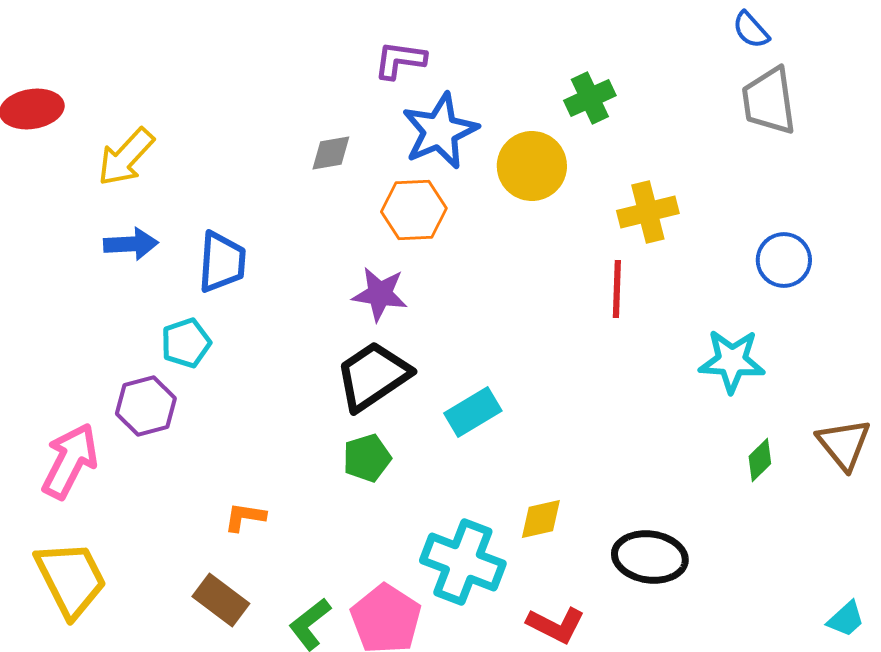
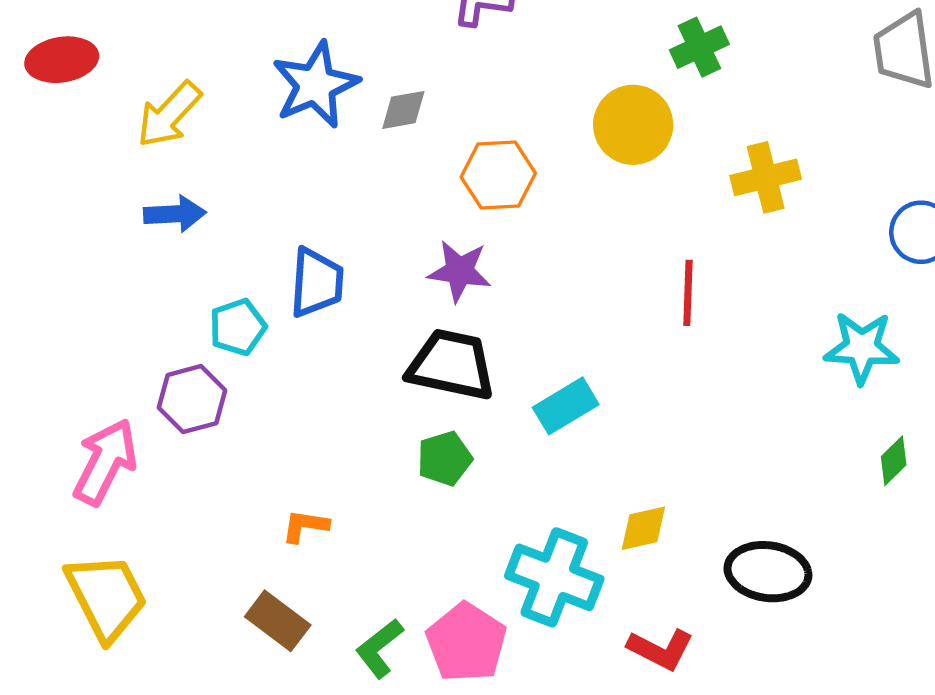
blue star: (440, 131) -> (315, 85), moved
blue trapezoid: (222, 262) -> (317, 283), moved
red line: (617, 289) -> (688, 293), moved
black trapezoid: (373, 376) -> (451, 365), turned 46

